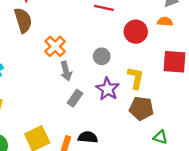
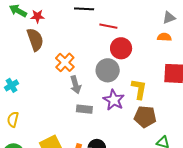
red circle: (136, 32) -> (121, 48), moved
gray circle: (102, 56) -> (108, 70), size x1.5
gray rectangle: (75, 98) -> (84, 109), turned 63

